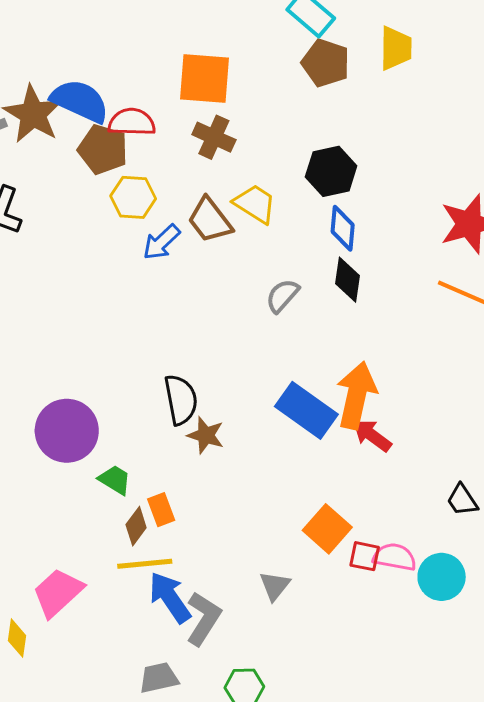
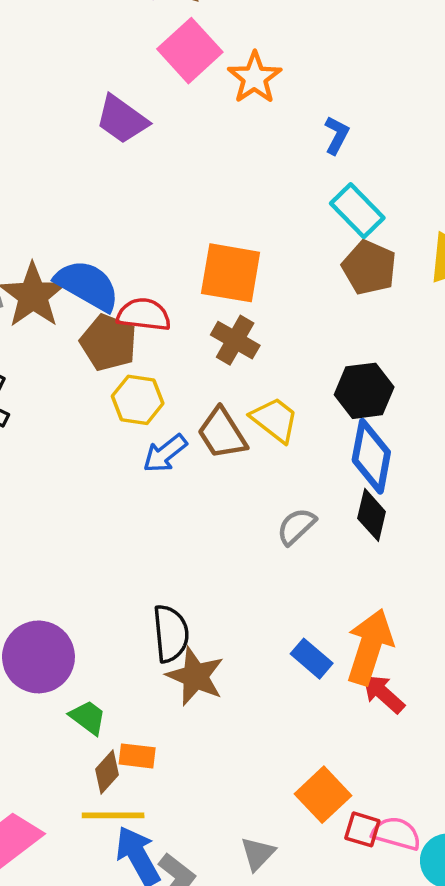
blue diamond: (343, 228) -> (371, 456), size x1.4
blue rectangle: (306, 410) -> (312, 659), size x0.6
brown star: (206, 435) -> (195, 676), size x1.4
orange rectangle: (161, 510) -> (137, 756), turned -68

